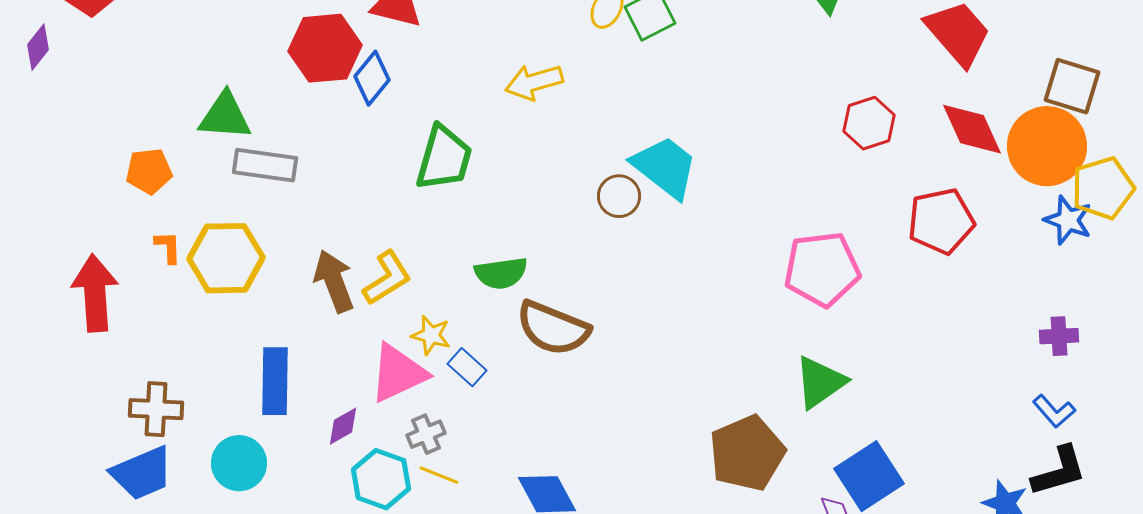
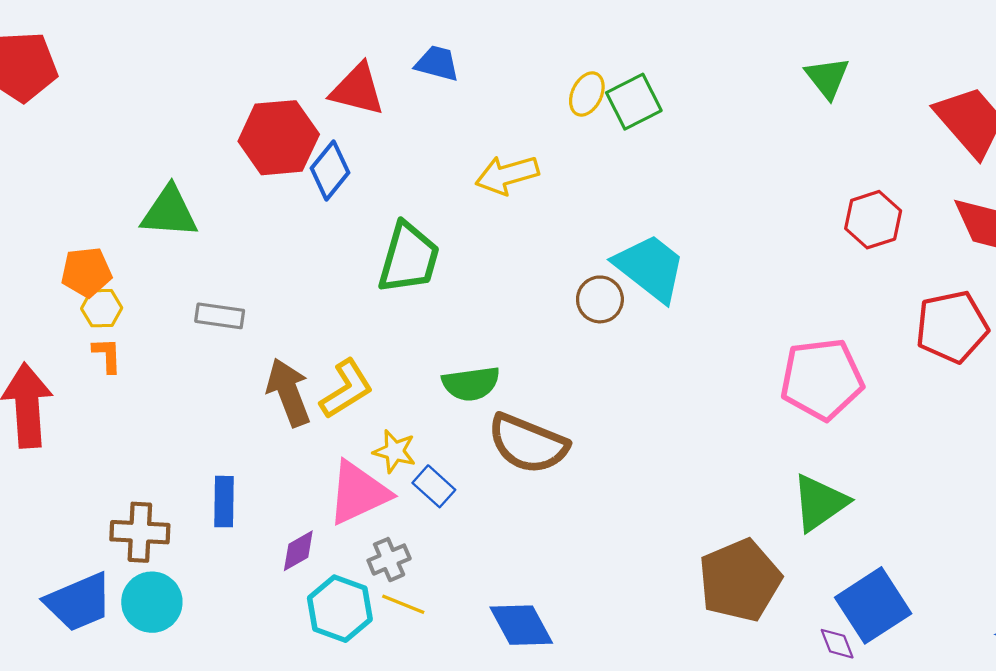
gray rectangle: (265, 165) -> (220, 316), moved, size x0.7
yellow hexagon: (226, 258) -> (102, 308), moved, size x0.5
blue rectangle: (275, 381) -> (224, 502), size x0.7
brown cross: (156, 409) -> (140, 532), moved
cyan circle: (239, 463) -> (152, 602), moved

